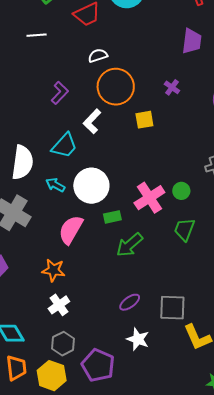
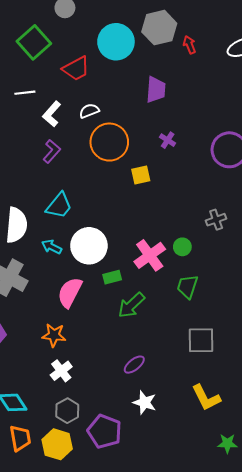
purple trapezoid: (192, 41) -> (156, 90), moved
white L-shape: (92, 121) -> (52, 114), moved
gray square: (172, 308) -> (201, 340), moved

